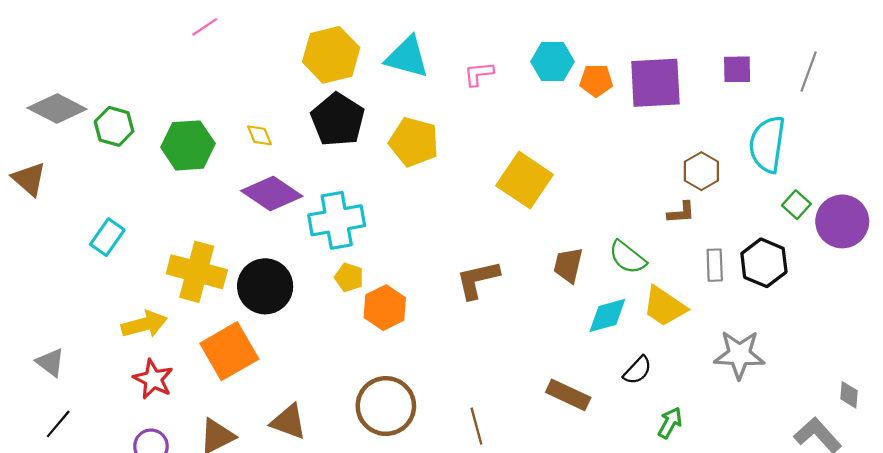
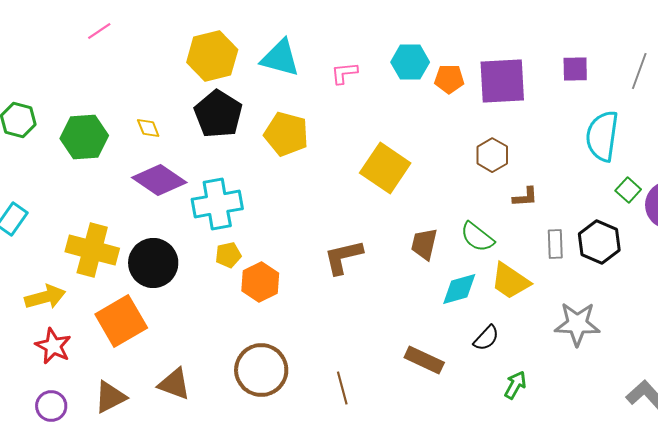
brown hexagon: (701, 171) -> (492, 155), moved
yellow pentagon: (349, 277) -> (228, 255), turned -30

